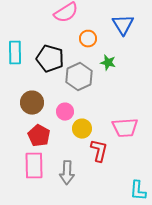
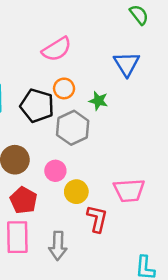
orange circle: (88, 39) -> (64, 88), moved
green star: (108, 63) -> (98, 101), moved

